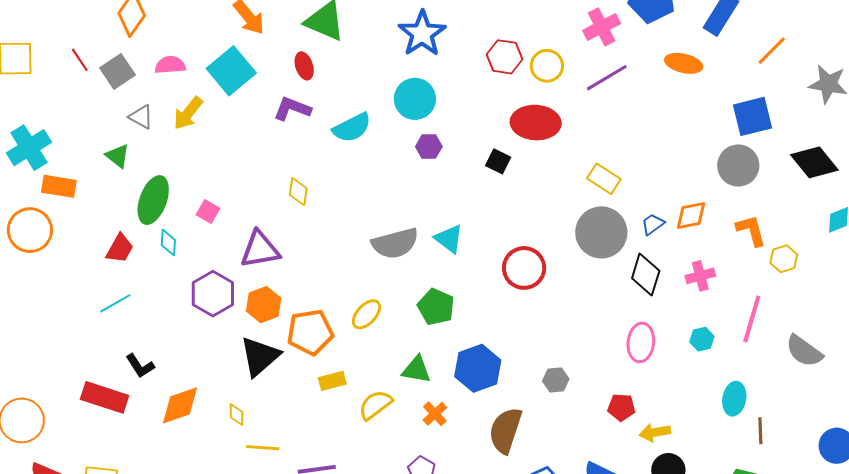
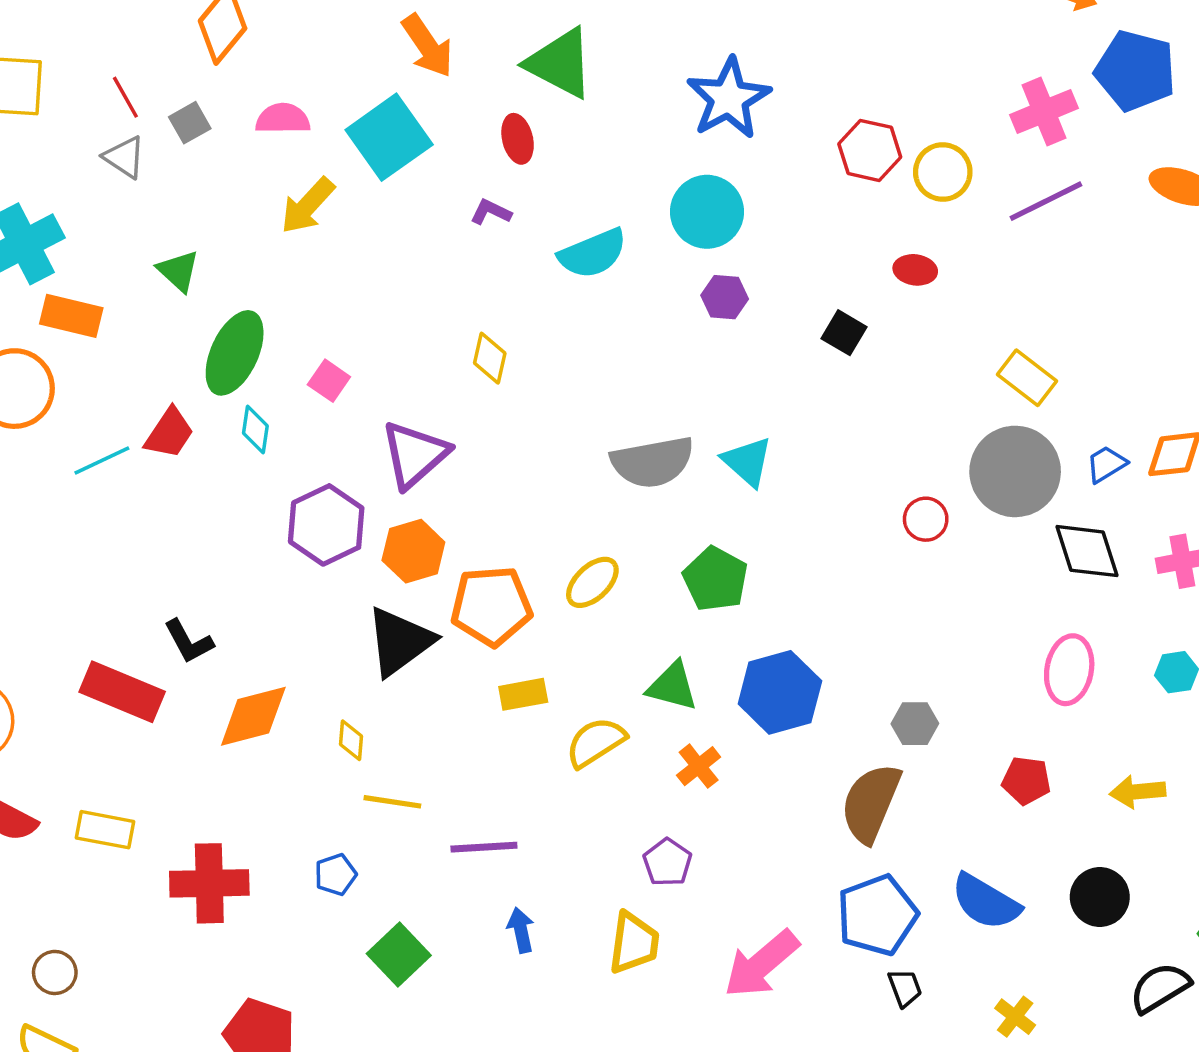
gray square: (117, 71) -> (190, 123), size x0.7
purple L-shape: (292, 109) -> (491, 212), size x0.6
gray triangle: (141, 117) -> (124, 157), moved
red ellipse: (536, 123) -> (915, 270), size x0.5
purple triangle: (260, 250) -> (415, 454), turned -36
red circle: (524, 268) -> (926, 519), moved, size x0.6
black diamond: (646, 274) -> (1087, 551), turned -39
cyan line: (115, 303) -> (102, 460), moved
brown semicircle: (505, 430) -> (871, 803), moved
yellow arrow: (655, 432) -> (1138, 792), moved

